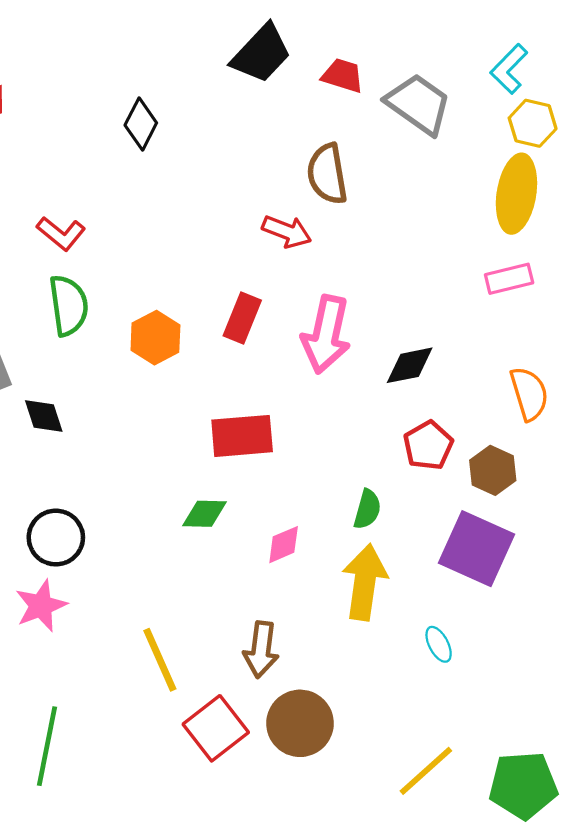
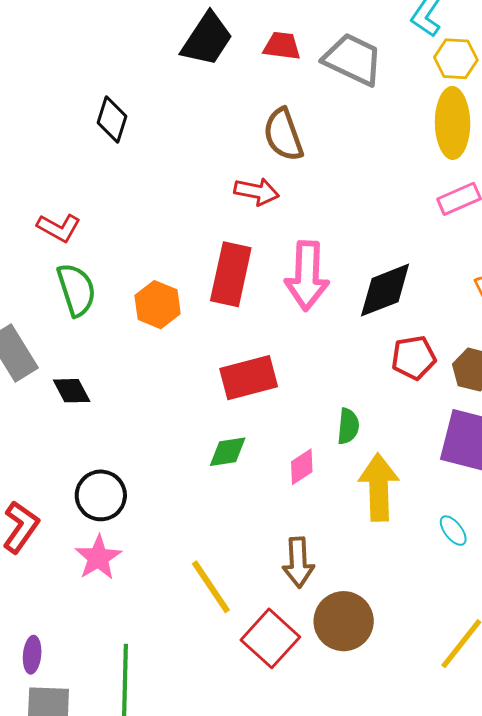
red rectangle: (242, 318) -> (231, 274), size x1.4
black diamond: (410, 365) -> (385, 290), size x1.4
red pentagon: (428, 445) -> (414, 358), turned 30
green semicircle: (367, 509) -> (348, 426), moved

